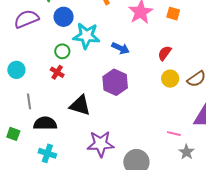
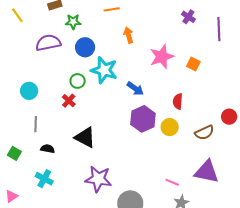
red semicircle: (165, 53) -> (178, 101), turned -42
yellow circle: (170, 79) -> (170, 127), moved
purple hexagon: (115, 82) -> (143, 119), moved
black semicircle: (45, 123) -> (48, 149), size x0.6

